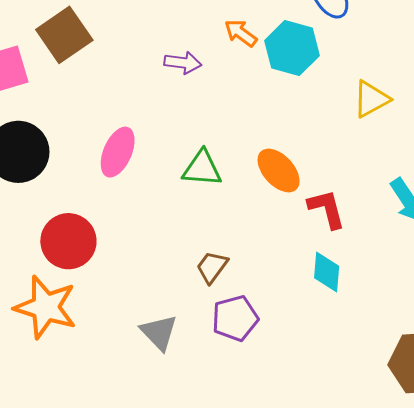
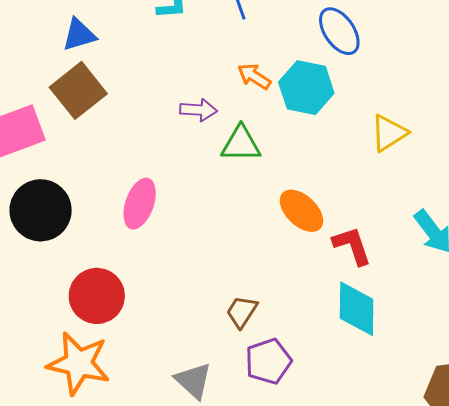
green triangle: (202, 168) -> (241, 144), moved
cyan diamond: (327, 272) -> (357, 309), size x1.4

